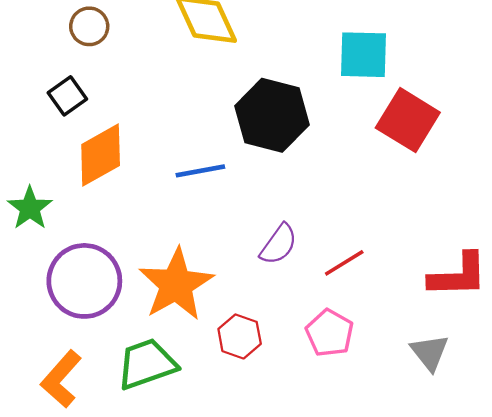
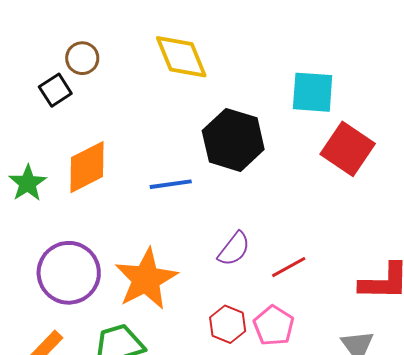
black square: (67, 96) -> (55, 90), moved
green star: (30, 208) -> (28, 183), moved
red hexagon: (240, 336) -> (228, 324), moved

